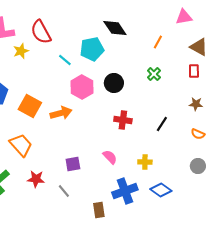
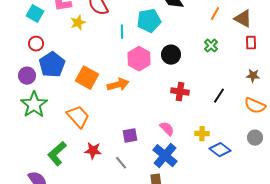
brown triangle: (199, 47) -> (243, 19), moved
cyan line: (65, 60) -> (122, 32), turned 48
orange semicircle: (198, 134) -> (255, 106), size x1.5
blue diamond: (161, 190) -> (220, 150), moved
blue cross: (125, 191) -> (165, 156), moved, turned -30

